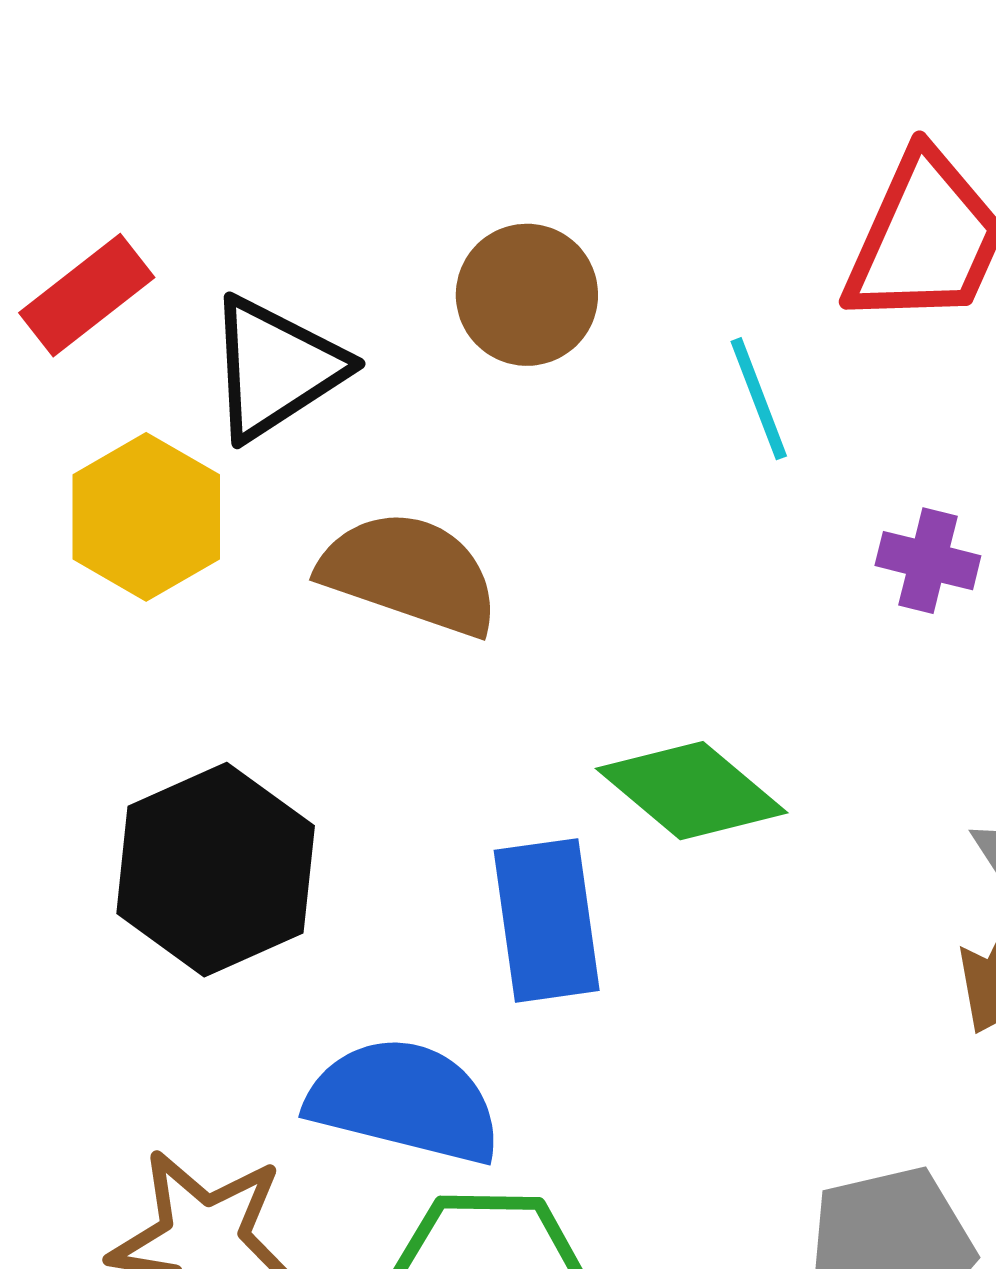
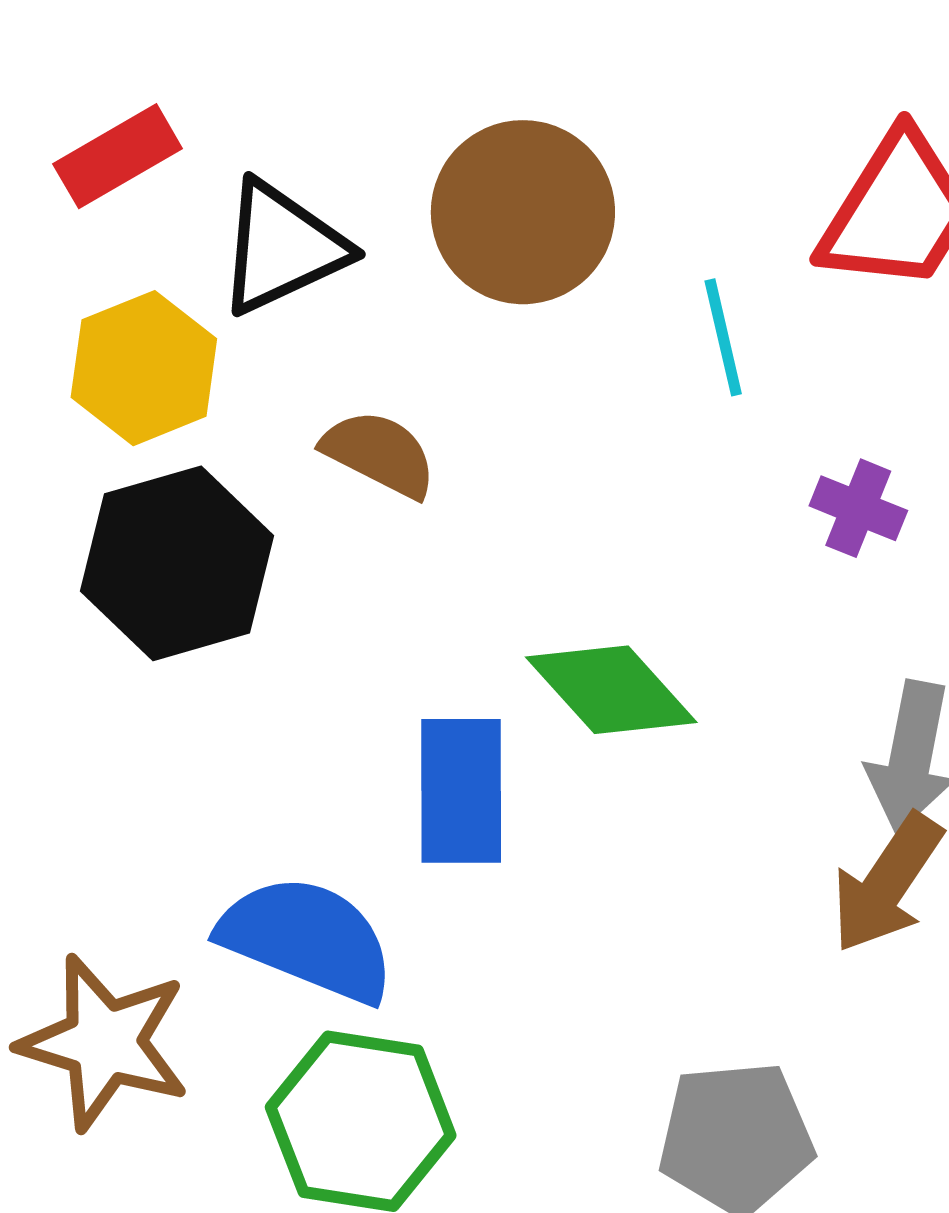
brown circle: (527, 295) -> (523, 212), size x1.4
brown semicircle: (410, 573) -> (379, 454), size x0.7
black hexagon: (216, 870) -> (177, 563), moved

